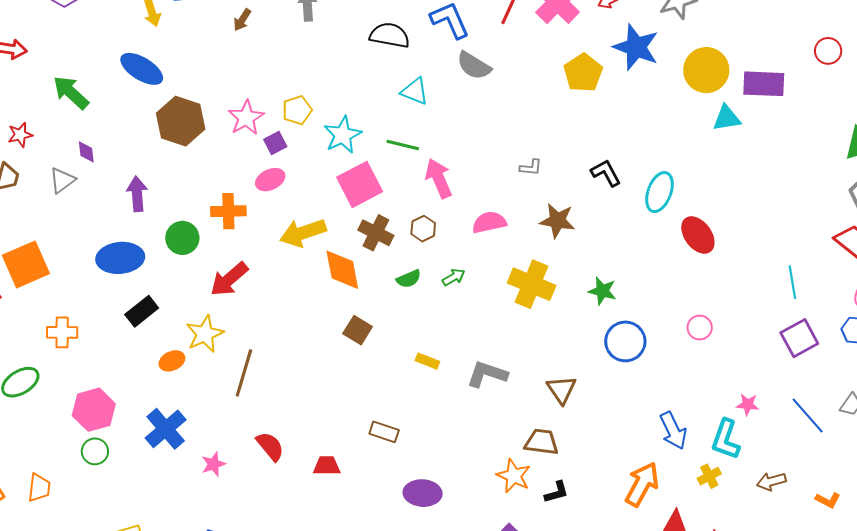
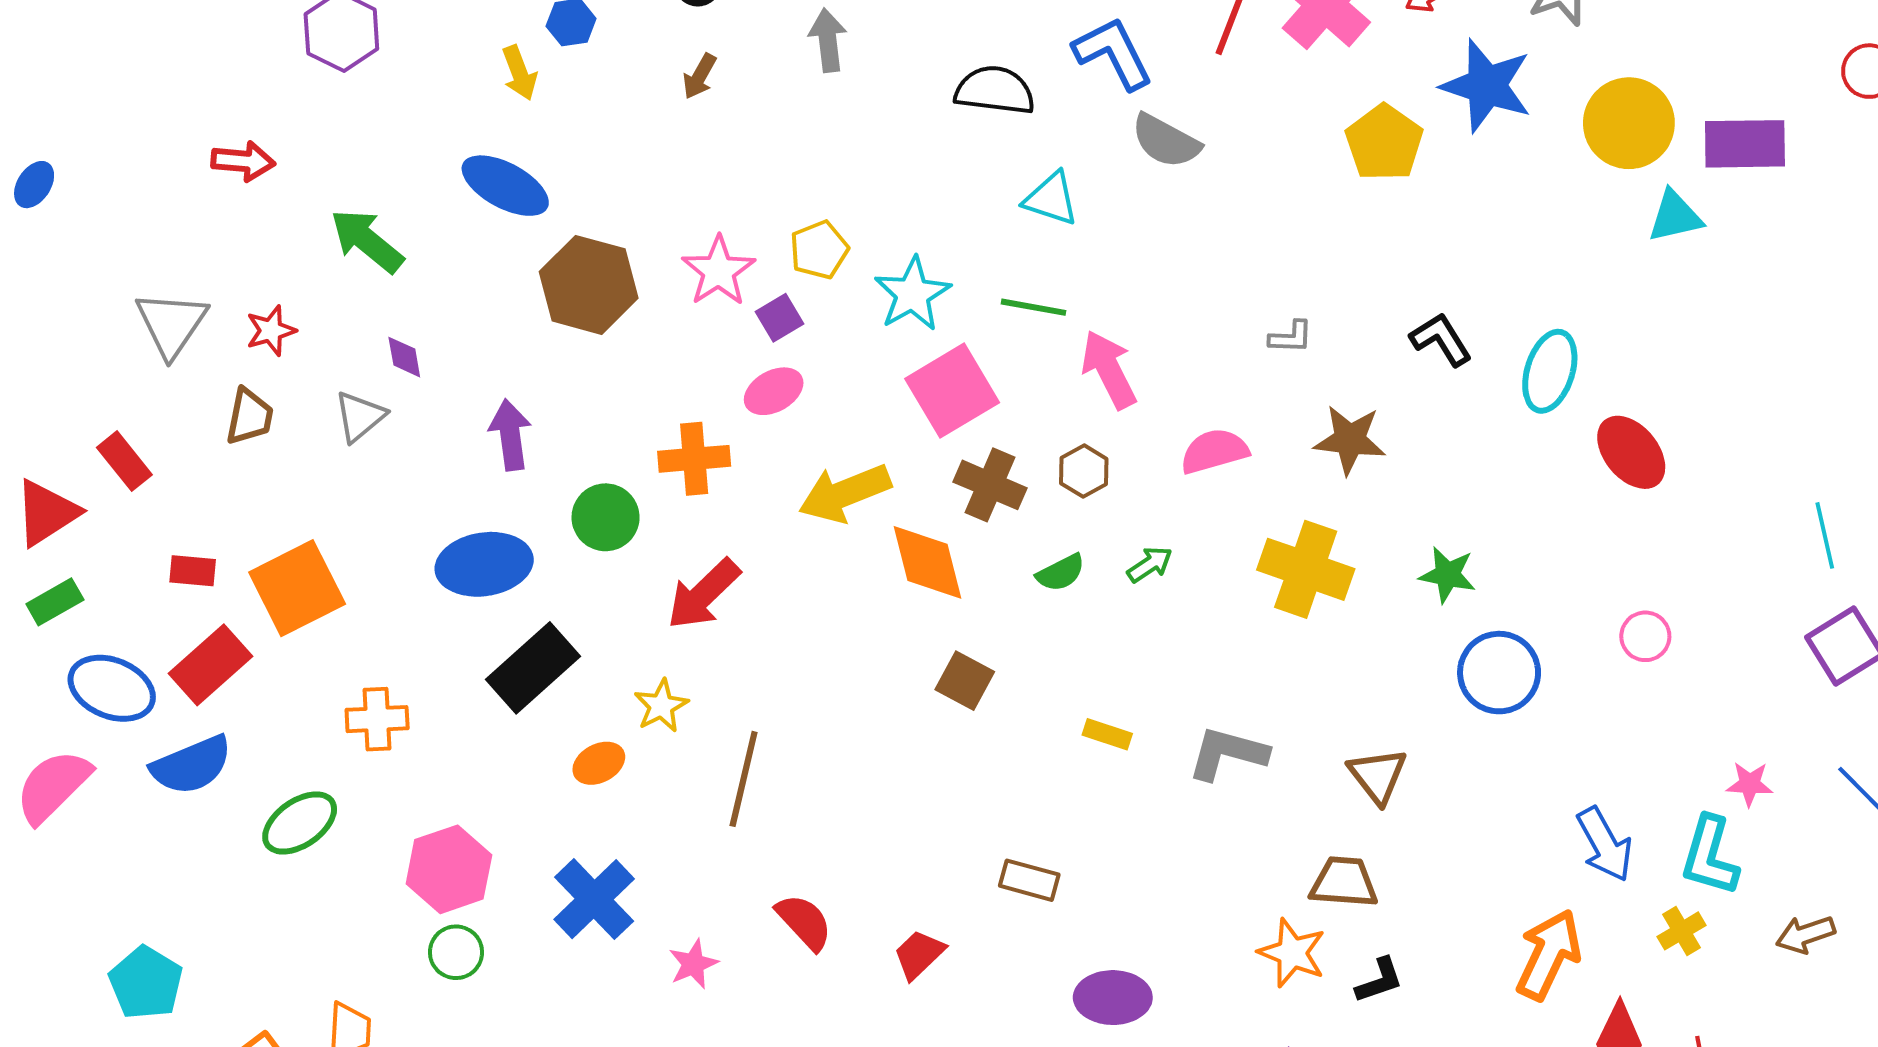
black rectangle: (142, 311) -> (533, 668), size x1.4
yellow star: (205, 334) -> (661, 706), size x0.7
red trapezoid: (327, 466) -> (919, 954), turned -40

